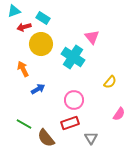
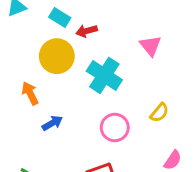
red arrow: (24, 27) -> (87, 31), moved
pink triangle: (92, 37) -> (150, 46), moved
pink circle: (74, 100) -> (115, 127), moved

